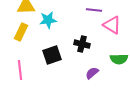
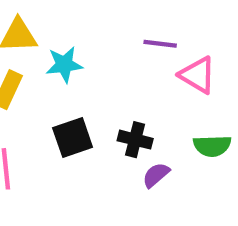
black cross: (82, 44) -> (135, 140), moved

